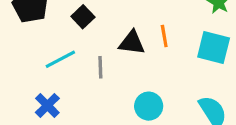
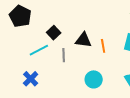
black square: (83, 17) -> (54, 33), moved
orange line: (164, 36) -> (103, 46), moved

